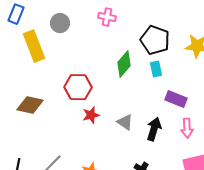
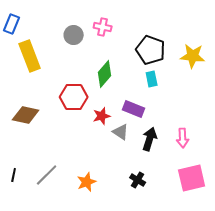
gray circle: (60, 23) -> (74, 35), moved
green diamond: (124, 64) -> (105, 74), moved
purple rectangle: (176, 99) -> (134, 109), moved
red star: (91, 115) -> (102, 116), moved

